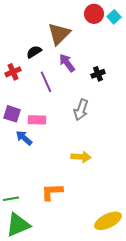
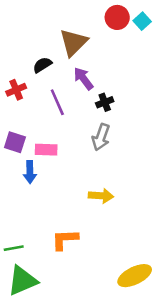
black cross: (98, 74) -> (105, 102), moved
blue arrow: (24, 138) -> (30, 172), turned -132

